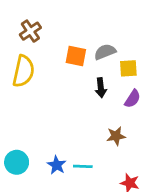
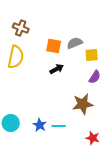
brown cross: (30, 31) -> (21, 28), turned -35
black arrow: (101, 88) -> (57, 69), moved, turned -112
brown star: (116, 136) -> (83, 104), size x1.5

